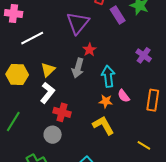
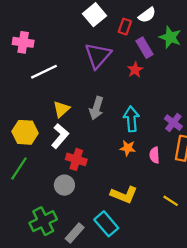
red star: (89, 50) -> (135, 70), moved
purple cross: (144, 55) -> (173, 123), moved
yellow hexagon: (17, 74) -> (25, 132), moved
pink semicircle: (124, 96) -> (155, 155), moved, turned 32
yellow L-shape: (103, 125) -> (124, 195), moved, turned 140

